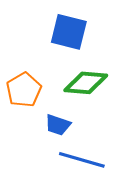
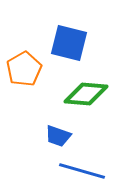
orange pentagon: (24, 90) -> (24, 69), moved

